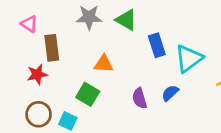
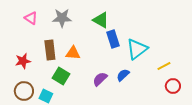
green triangle: (126, 20) -> (101, 20), moved
pink triangle: (29, 24) -> (31, 18), moved
brown rectangle: (52, 48) -> (50, 50), moved
purple semicircle: (140, 98) -> (100, 79), turned 63

